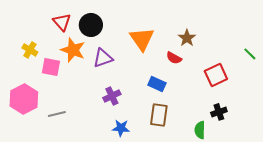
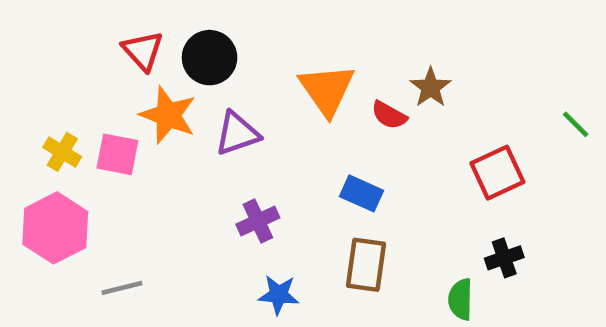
yellow cross: (30, 50) -> (62, 152), moved
red semicircle: (174, 58) -> (389, 115), moved
gray line: (57, 114) -> (122, 288), moved

